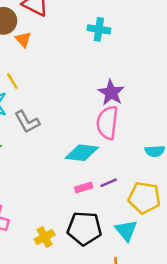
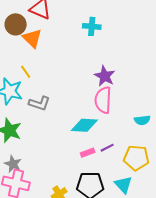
orange triangle: (23, 39) -> (32, 38), size x1.5
gray L-shape: (27, 122) -> (39, 103), turned -40

